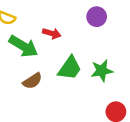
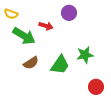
purple circle: (97, 17) -> (69, 13), moved
green trapezoid: (70, 68) -> (60, 65), moved

